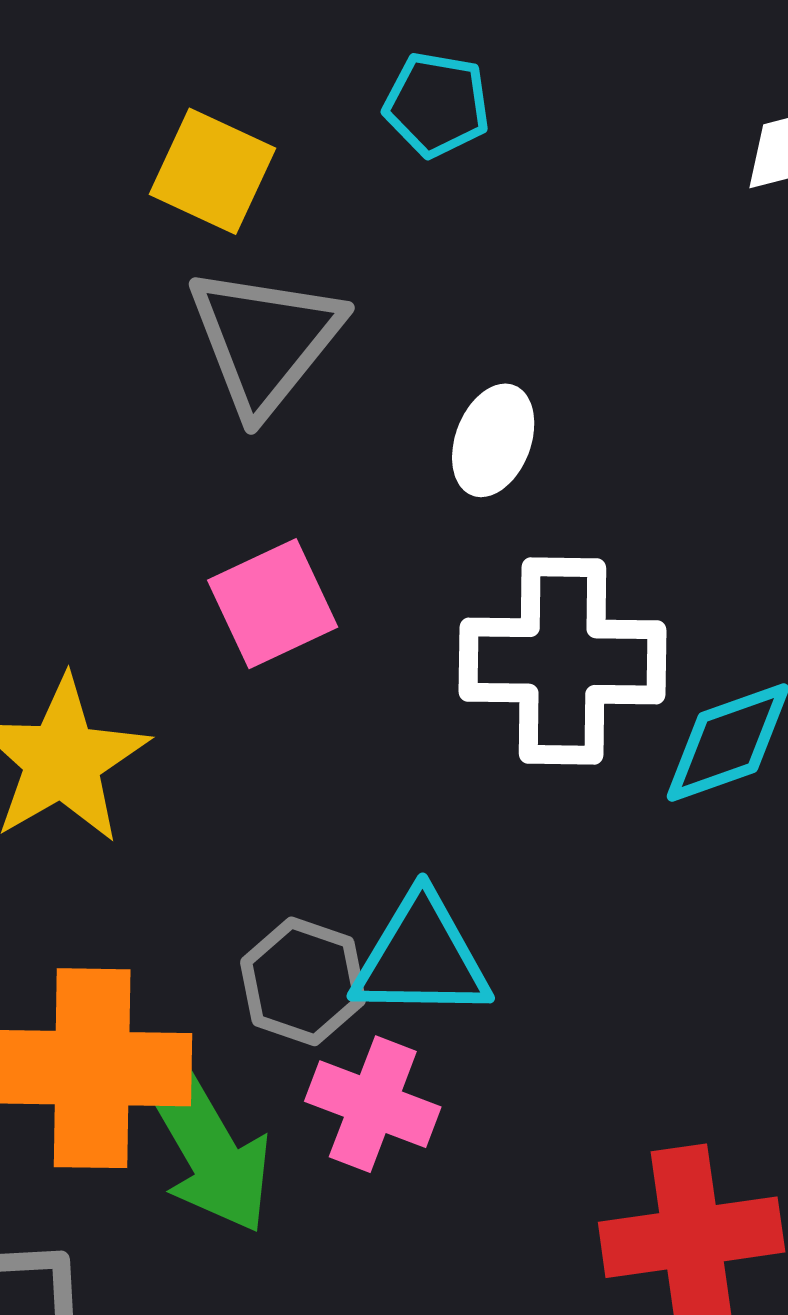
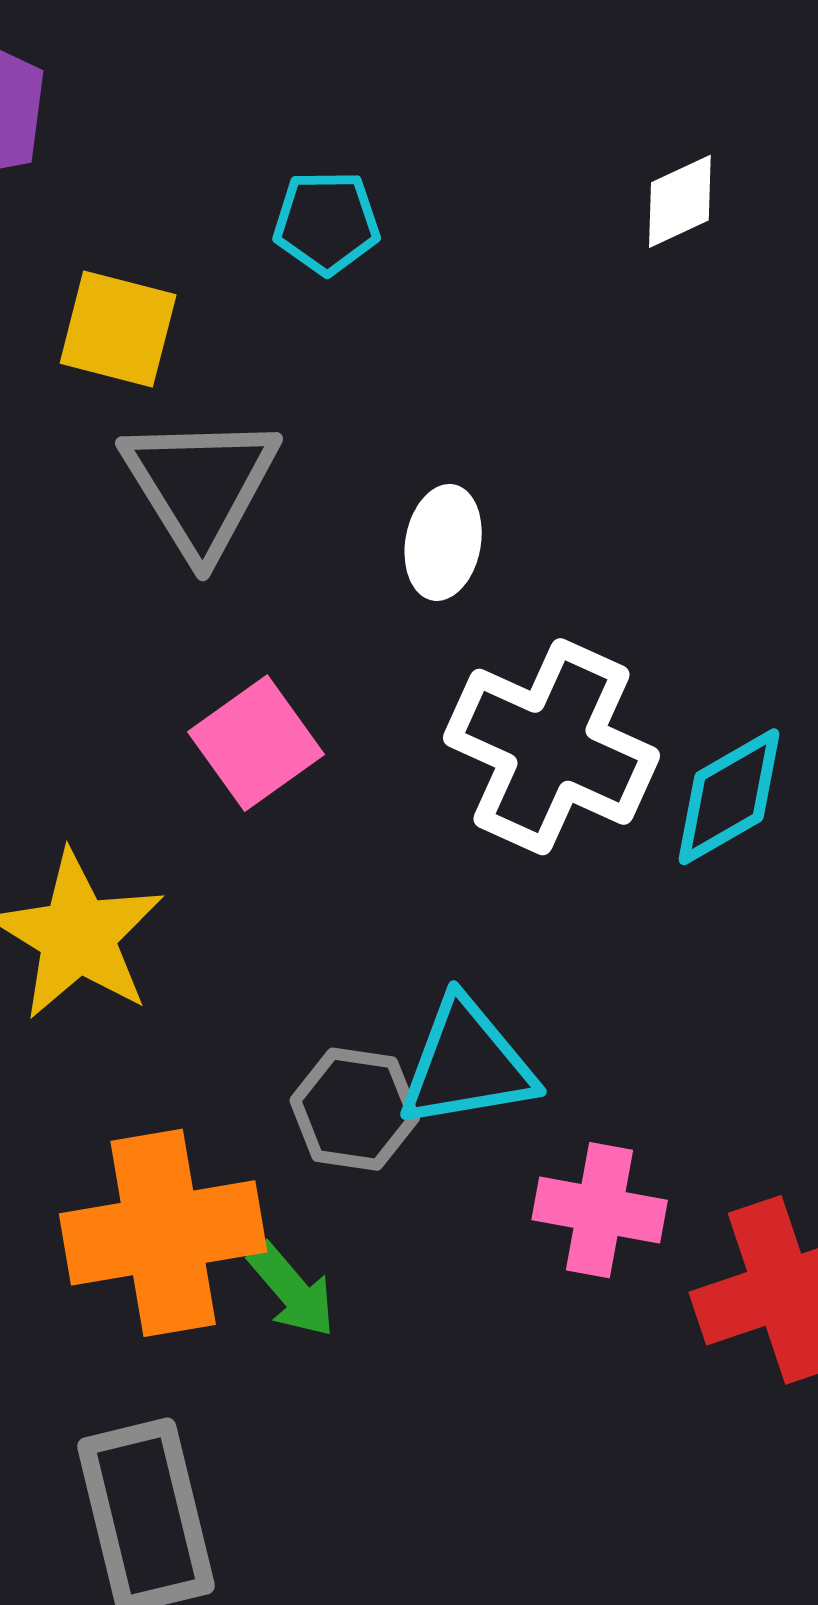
white cross: (562, 661) -> (551, 747), turned 34
pink cross: (373, 1104) -> (600, 1210), moved
green arrow: (208, 1148) -> (292, 1290), size x0.6

